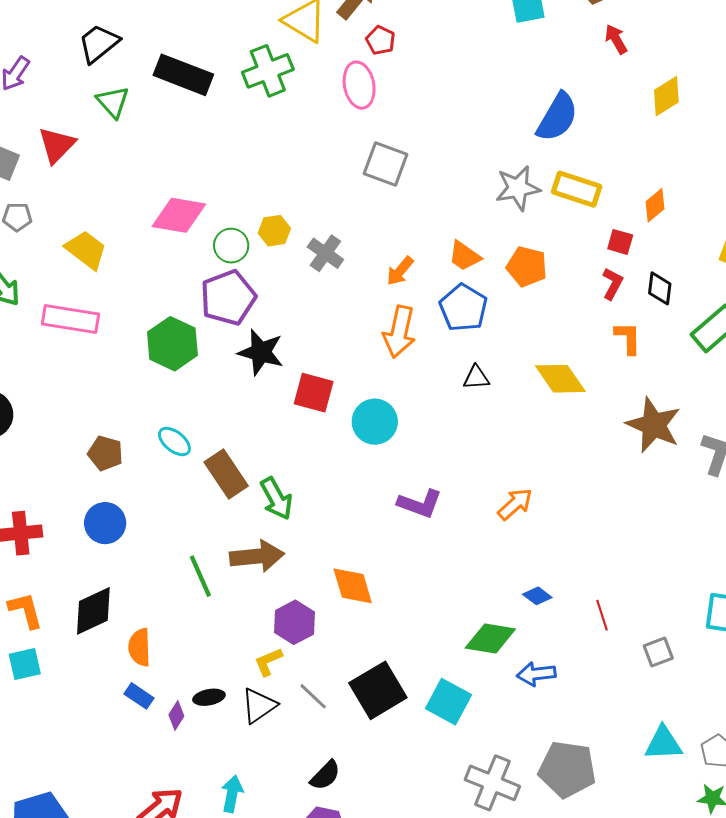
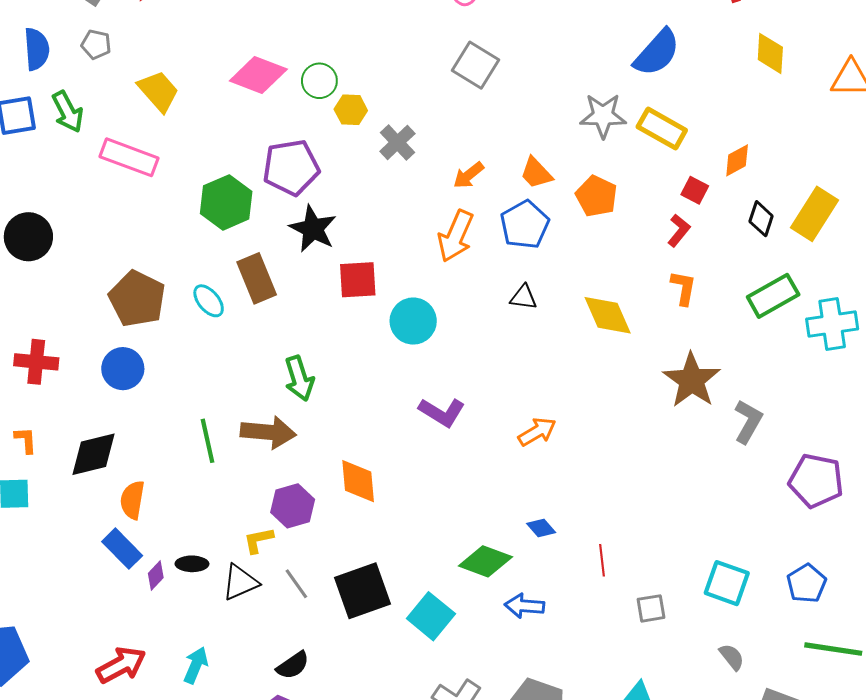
yellow diamond: (666, 96) -> (770, 53), turned -66
green circle: (231, 246) -> (319, 81), moved
black diamond: (660, 288) -> (761, 219), moved
red square: (314, 393) -> (358, 280), turned -30
brown pentagon: (105, 453) -> (137, 299), size x1.6
brown rectangle: (226, 474) -> (257, 278), moved
orange L-shape: (26, 610) -> (26, 440), size x0.7
blue rectangle: (139, 696) -> (122, 549), size x1.4

